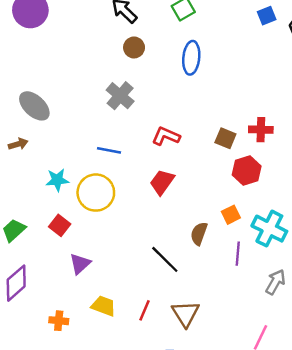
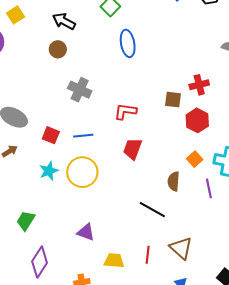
brown circle: (134, 47) -> (58, 49), moved
red square: (60, 225) -> (51, 135), moved
purple triangle: (80, 264) -> (86, 232), turned -42

